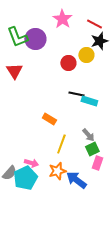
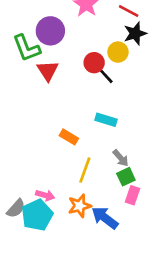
green L-shape: (17, 37) -> (27, 48), moved
red triangle: (14, 71) -> (48, 71), moved
black line: (76, 94) -> (105, 75), moved, turned 35
cyan rectangle: (89, 101) -> (106, 120), moved

